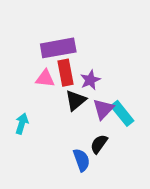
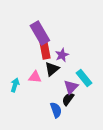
purple rectangle: (58, 48) -> (40, 33), turned 70
pink triangle: (45, 78) -> (35, 77), moved
purple triangle: (103, 109) -> (71, 87), moved

